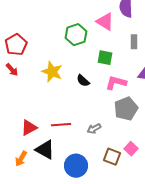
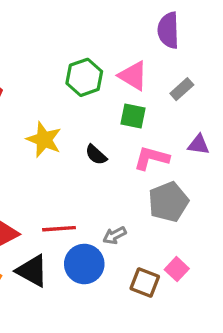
pink triangle: (105, 22) -> (133, 76), moved
gray rectangle: (134, 42) -> (182, 89), turned 48
blue circle: (76, 166) -> (84, 264), moved

